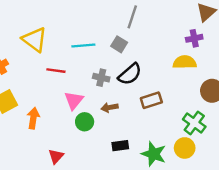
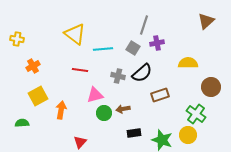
purple cross: (194, 38) -> (157, 43), moved
yellow triangle: (34, 40) -> (75, 34), moved
pink triangle: (74, 100) -> (95, 95), turned 36
brown arrow: (110, 107) -> (123, 109), moved

